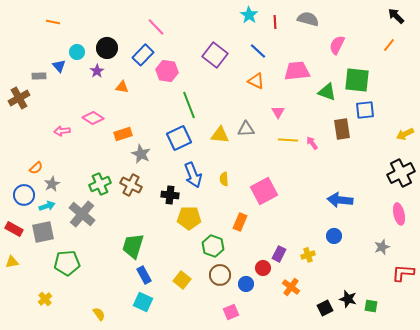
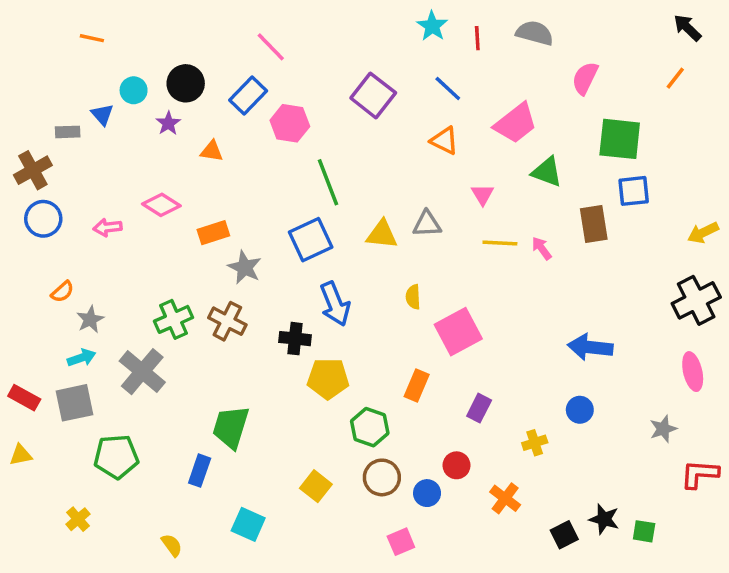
pink trapezoid: (297, 71) -> (516, 123), turned 148
green triangle: (327, 92) -> (547, 172), moved
yellow semicircle: (224, 179) -> (413, 297), moved
blue circle: (24, 195) -> (43, 219), moved
purple rectangle: (279, 254) -> (479, 408), moved
blue rectangle: (144, 275) -> (200, 471), moved, turned 48

